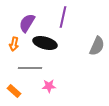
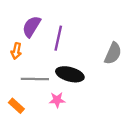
purple line: (63, 17) -> (58, 38), moved
black ellipse: (45, 43) -> (70, 74), moved

